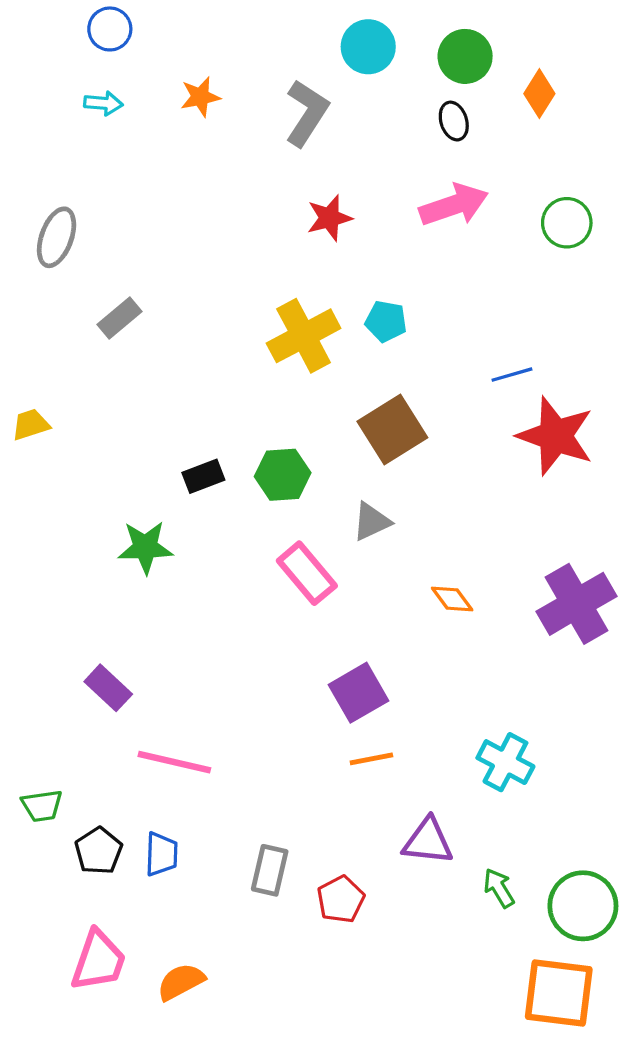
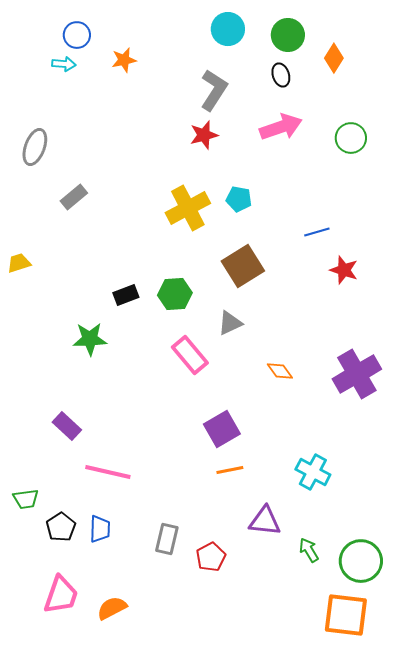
blue circle: (110, 29) -> (77, 35), moved
gray L-shape: (307, 113) -> (214, 90), moved
red star: (555, 436) -> (344, 270), size x0.6

